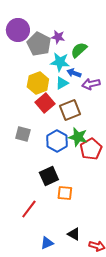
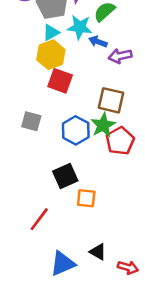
cyan triangle: (62, 83) -> (51, 32), moved
red square: (45, 103) -> (60, 81), turned -30
brown square: (70, 110) -> (111, 100), moved, turned 35
green star: (78, 137) -> (103, 125), turned 30
blue triangle: (47, 243) -> (63, 264), size x1.5

